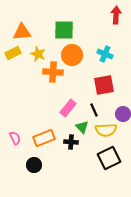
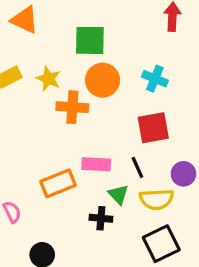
orange triangle: (22, 32) -> (25, 20), moved, turned 30
pink rectangle: (68, 108) -> (96, 164), turned 54
orange rectangle: (44, 138) -> (58, 183), moved

